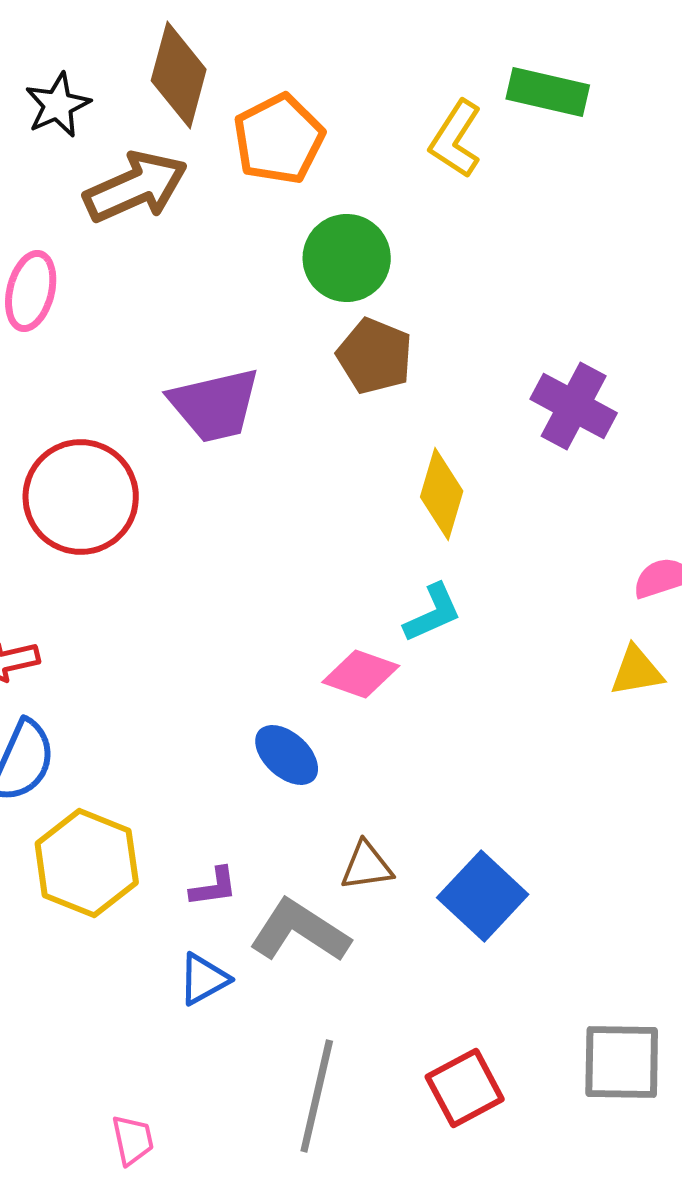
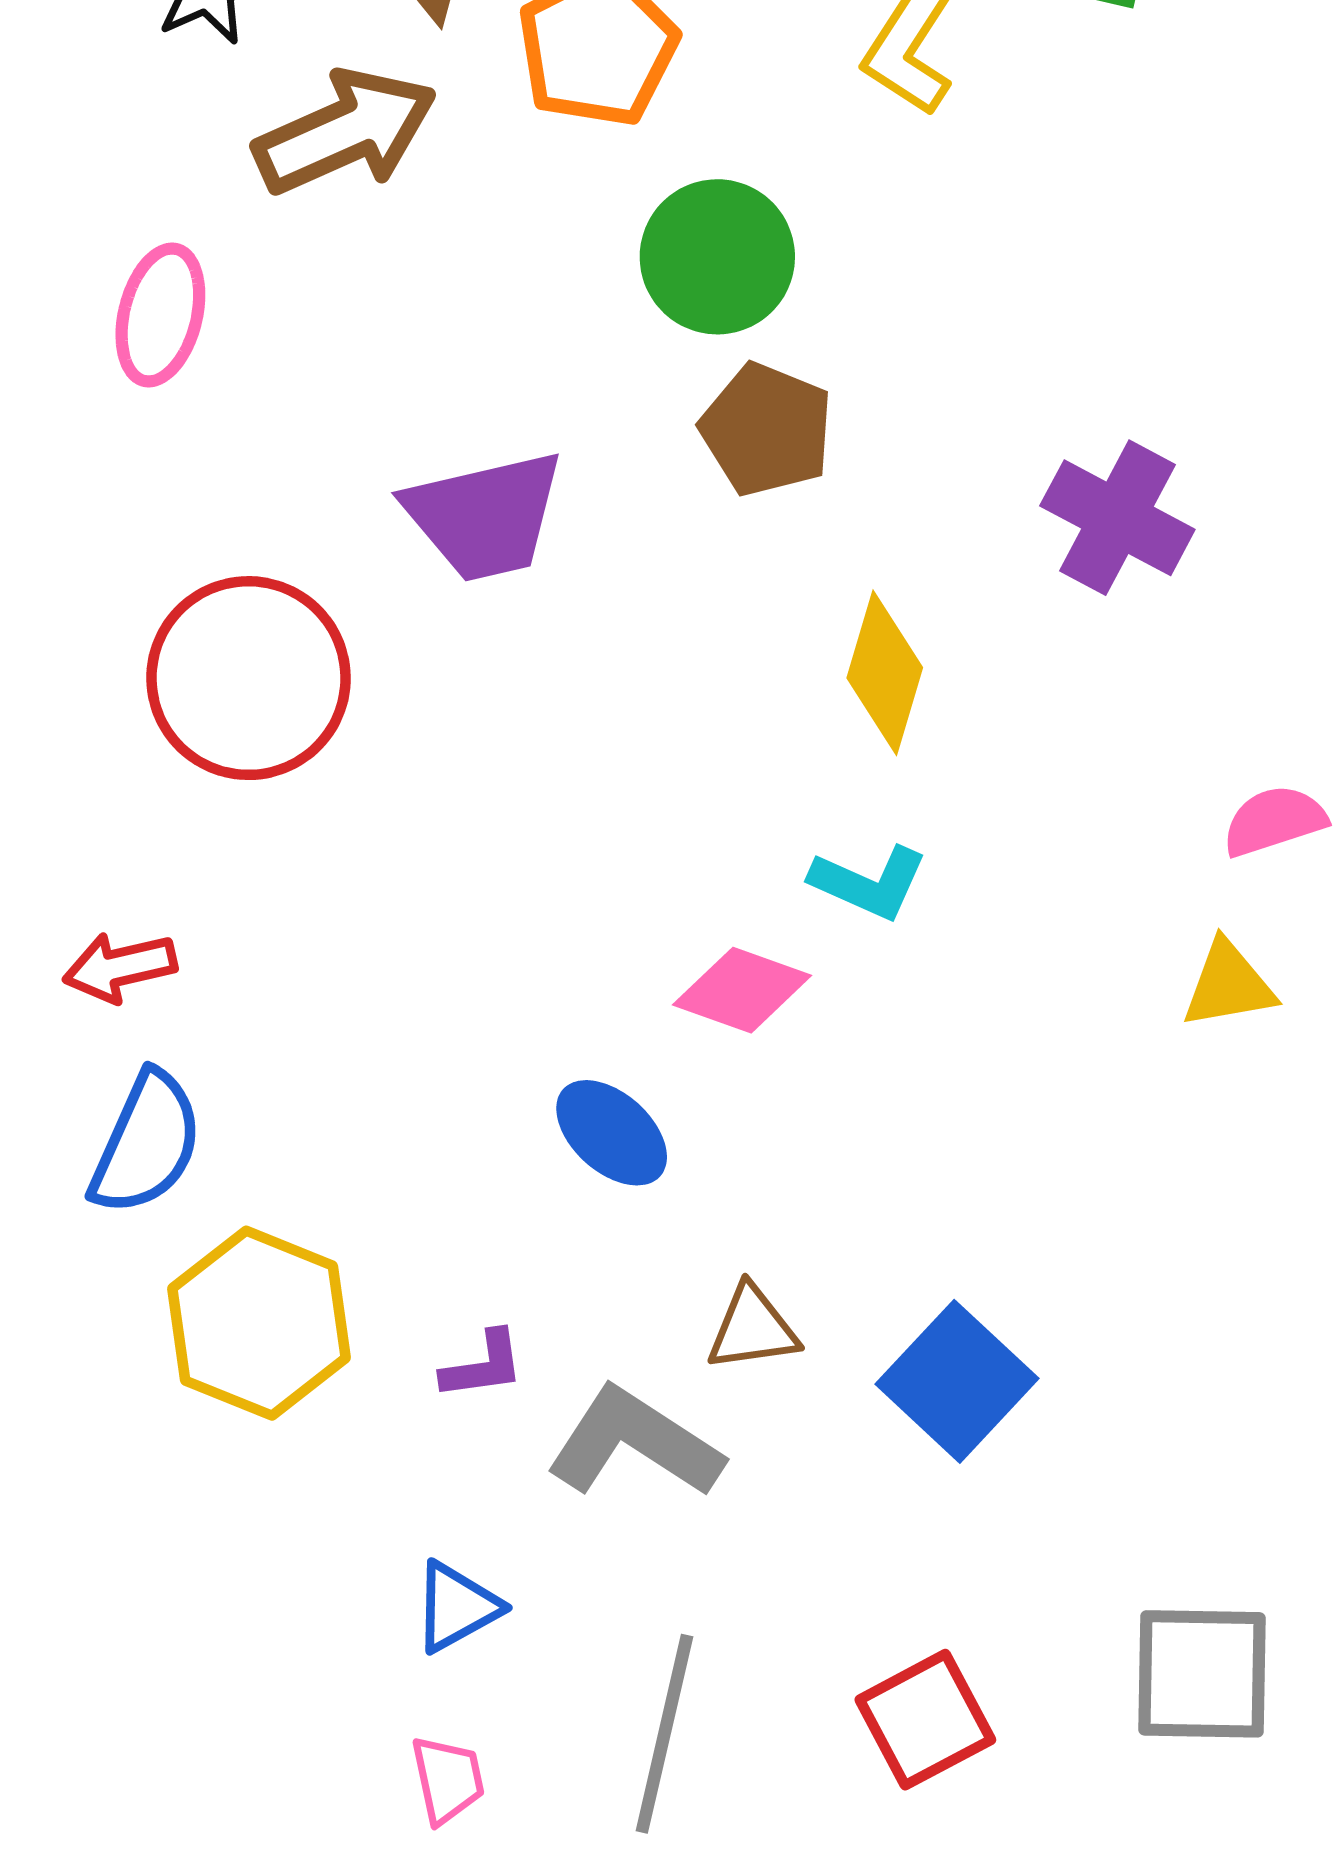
cyan L-shape: (433, 613) -> (869, 883), turned 48
blue triangle: (204, 979) -> (456, 1607), moved
pink trapezoid: (133, 1140) -> (448, 1780), moved

